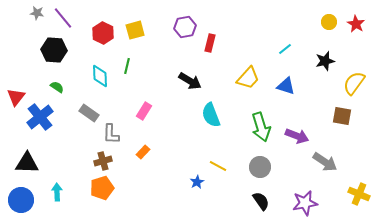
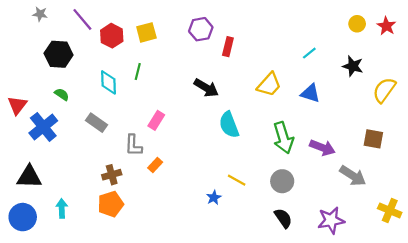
purple line: (63, 18) -> (82, 19), moved
black star: (325, 61) -> (353, 66), turned 30
brown square: (342, 116) -> (373, 139), moved
gray L-shape: (111, 134) -> (133, 145), moved

